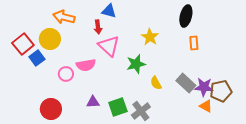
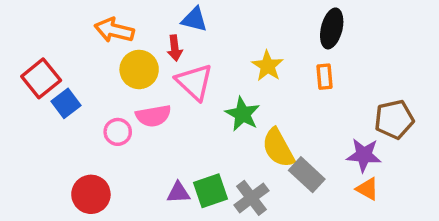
yellow circle: (50, 39) -> (139, 69), moved
orange rectangle: (194, 43) -> (325, 77), moved
green star: (136, 64) -> (243, 114), turned -30
yellow semicircle: (156, 83) -> (278, 148), size x1.6
gray rectangle: (186, 83) -> (307, 175), moved
brown pentagon: (221, 91) -> (394, 119), moved
purple triangle: (93, 102) -> (178, 193), moved

